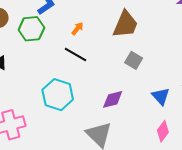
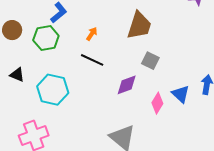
cyan hexagon: (58, 95) -> (53, 90), moved
purple diamond: (113, 99) -> (127, 85), moved
pink diamond: (163, 131) -> (157, 103), moved

